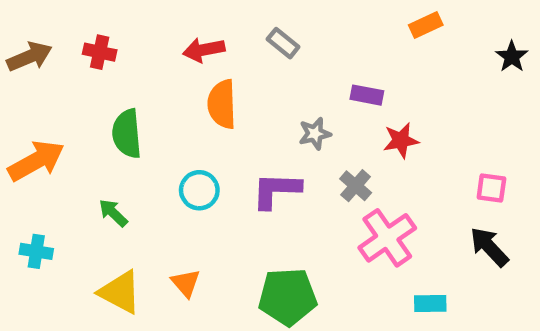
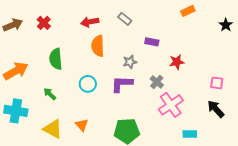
red cross: (100, 52) -> (44, 23), turned 32
purple rectangle: (367, 95) -> (152, 42), moved
gray star: (315, 134) -> (130, 62), moved
cyan cross: (36, 251) -> (16, 111), size x1.6

